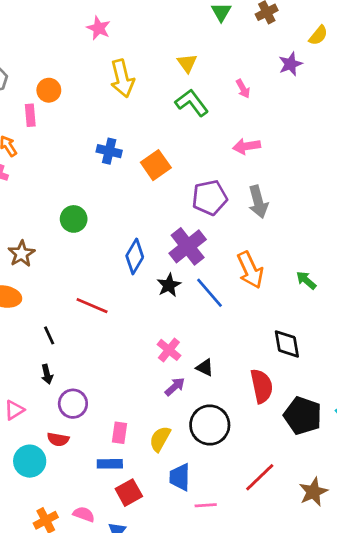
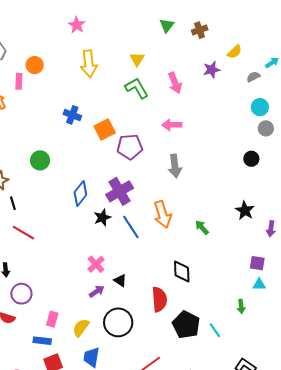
pink arrow: (243, 89) -> (175, 83), size x1.5
purple pentagon: (210, 198) -> (130, 147), moved
red line: (92, 306) -> (23, 233), moved
black line: (49, 335) -> (13, 203), moved

